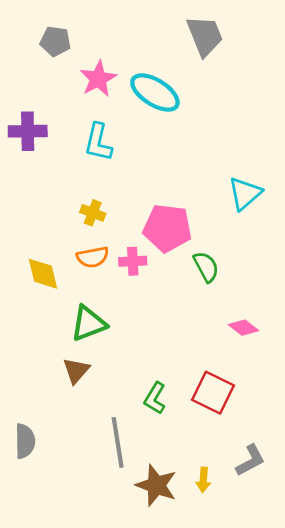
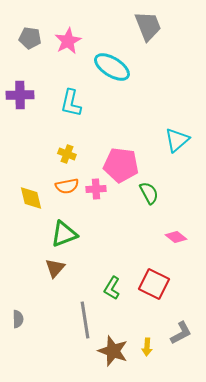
gray pentagon: (55, 41) -> (30, 38), moved
pink star: (98, 79) -> (68, 41), moved
gray semicircle: (25, 441) -> (18, 319), size x0.7

